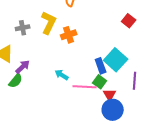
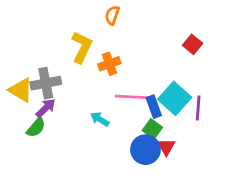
gray cross: (23, 28) -> (46, 83), moved, size x1.5
purple line: (135, 81) -> (198, 108), moved
pink line: (85, 87) -> (132, 97), moved
blue circle: (113, 110) -> (145, 150), moved

